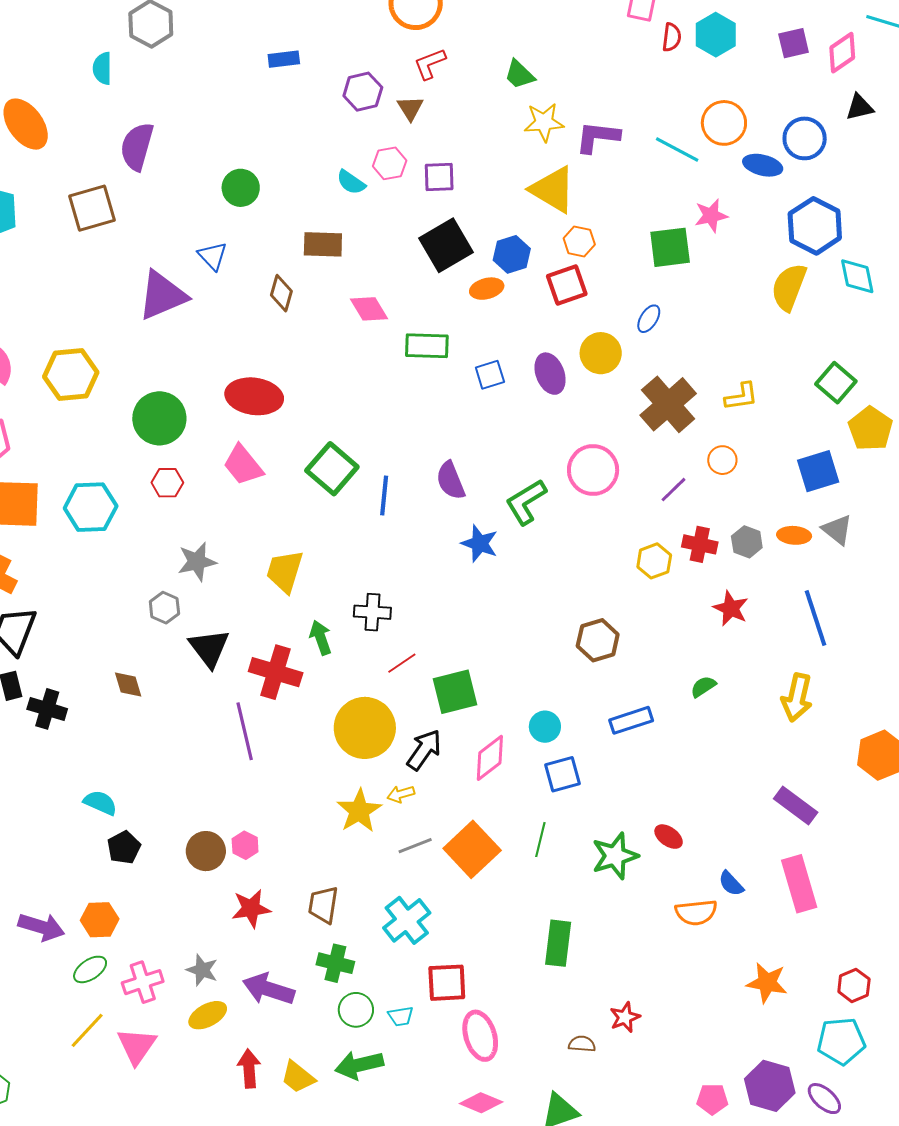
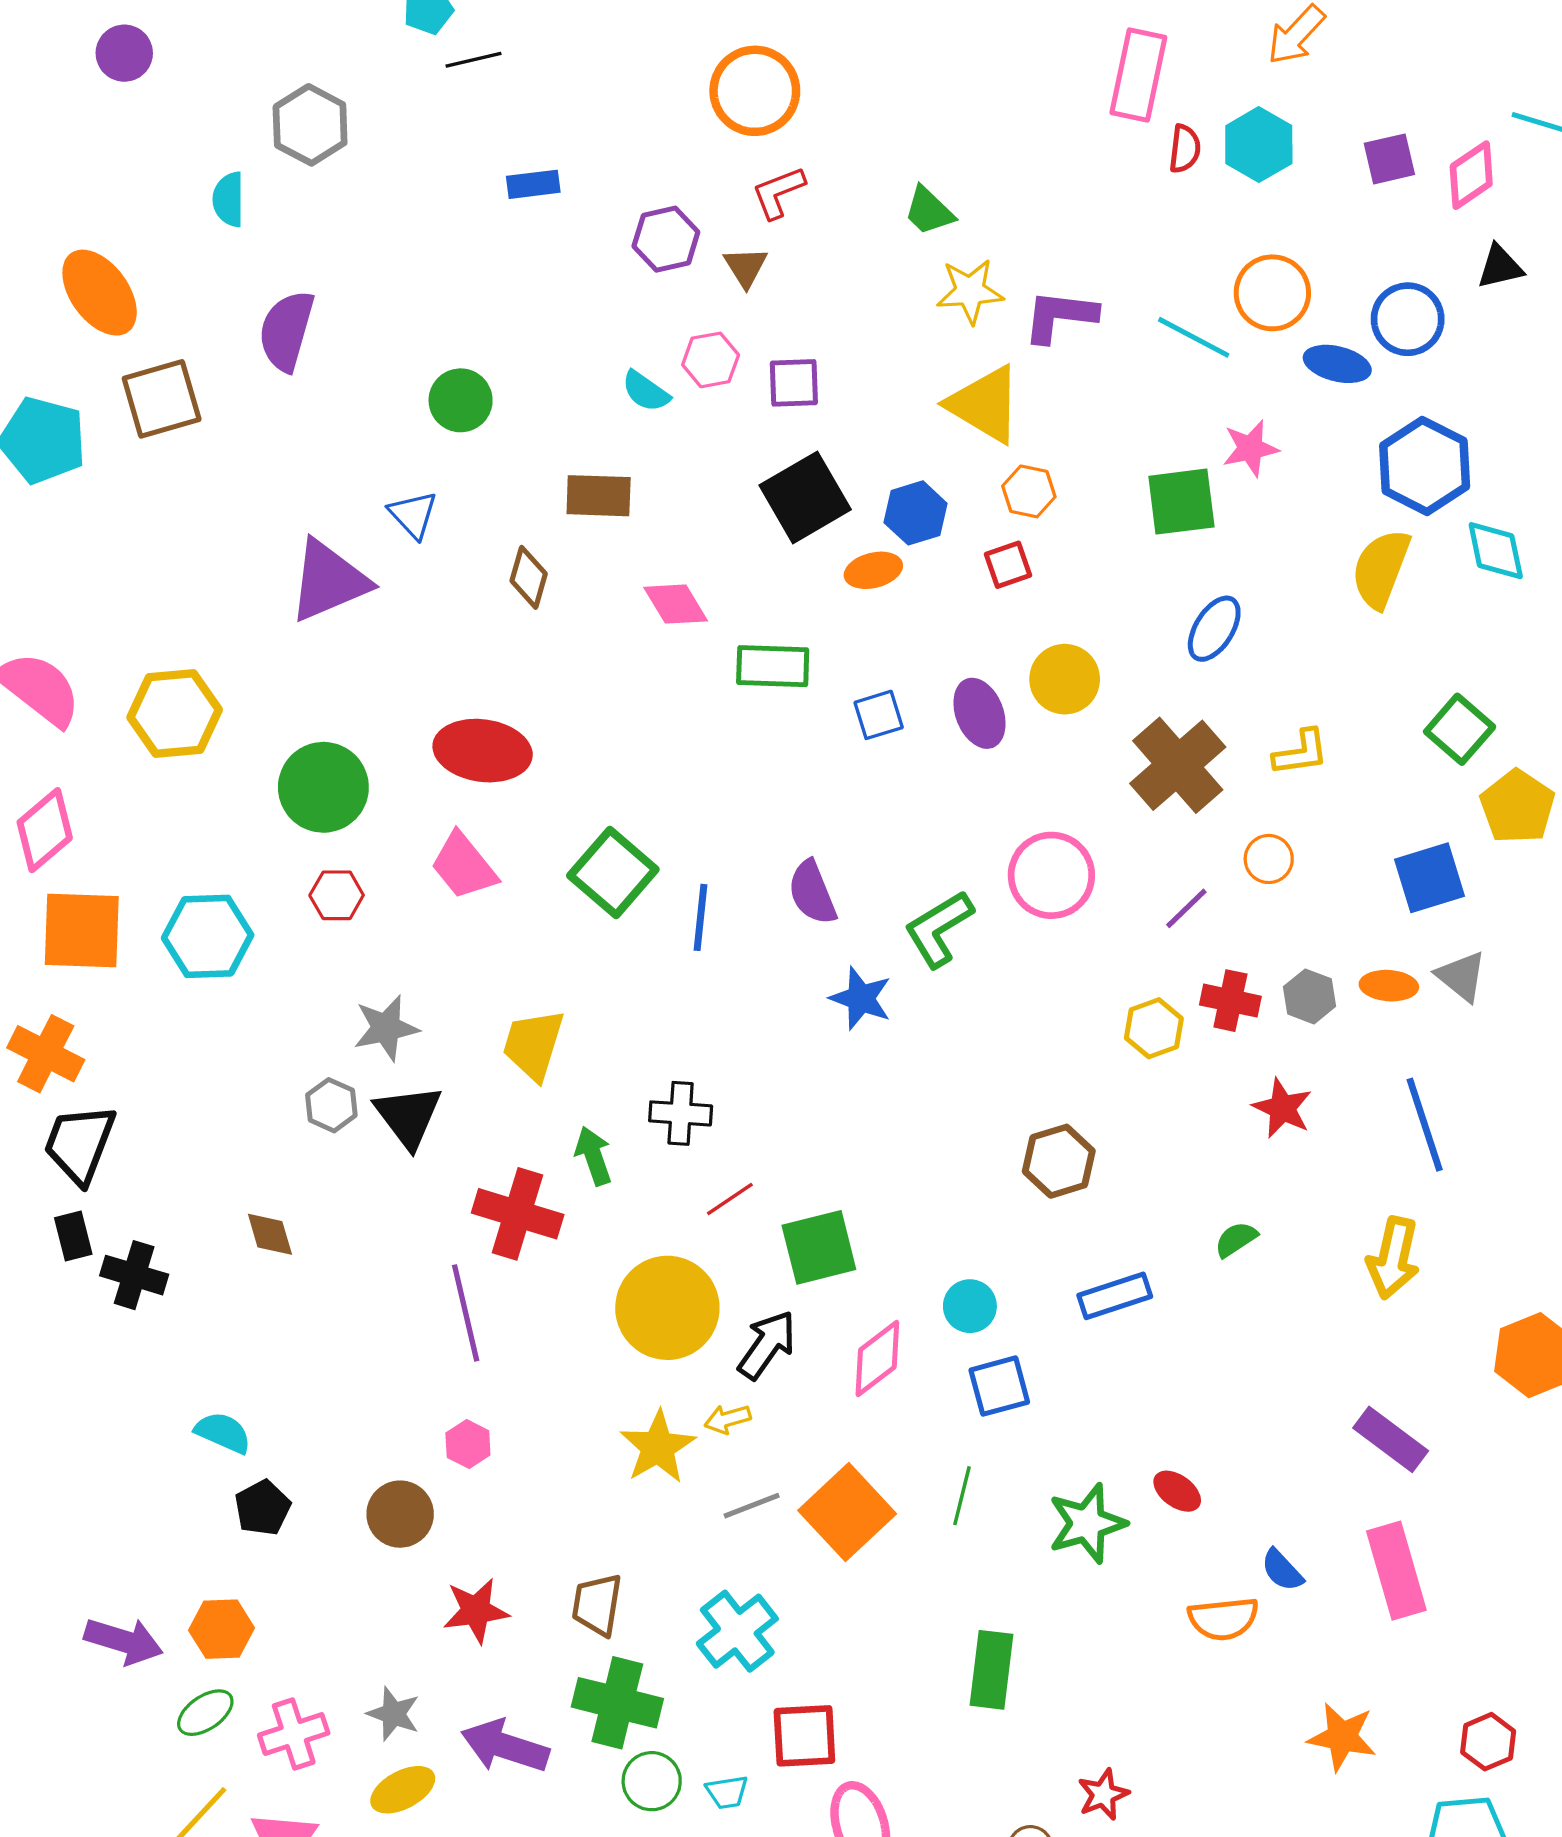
brown square: (92, 208) -> (162, 399), moved
red square: (567, 285) -> (1008, 565), size x0.7
blue ellipse: (649, 319) -> (1214, 629), moved, size x1.4
black triangle: (209, 648) -> (408, 1116), moved
pink hexagon: (245, 845) -> (468, 1444), moved
green cross: (335, 963) -> (617, 1703), size x1.4

